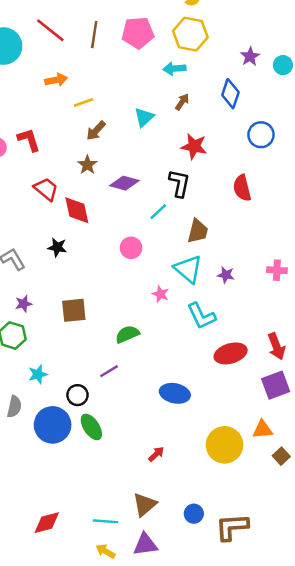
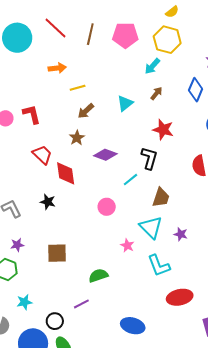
cyan arrow: (174, 69) -> (152, 66), turned -48

